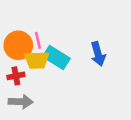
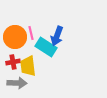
blue arrow: (98, 54) -> (57, 36), moved, turned 36
yellow trapezoid: (37, 60) -> (28, 66), moved, turned 85

